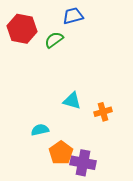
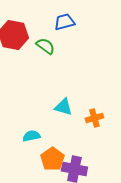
green semicircle: (54, 40) -> (45, 46), turned 72

